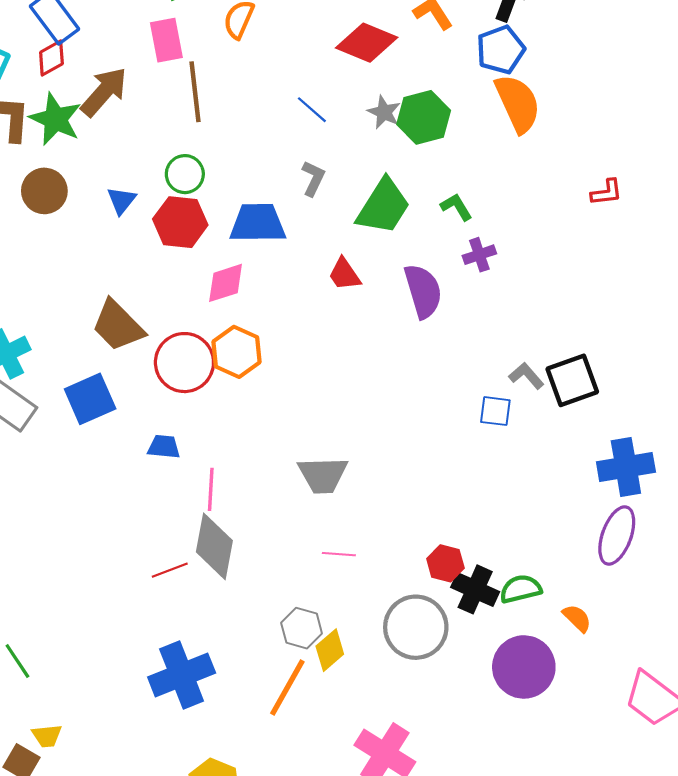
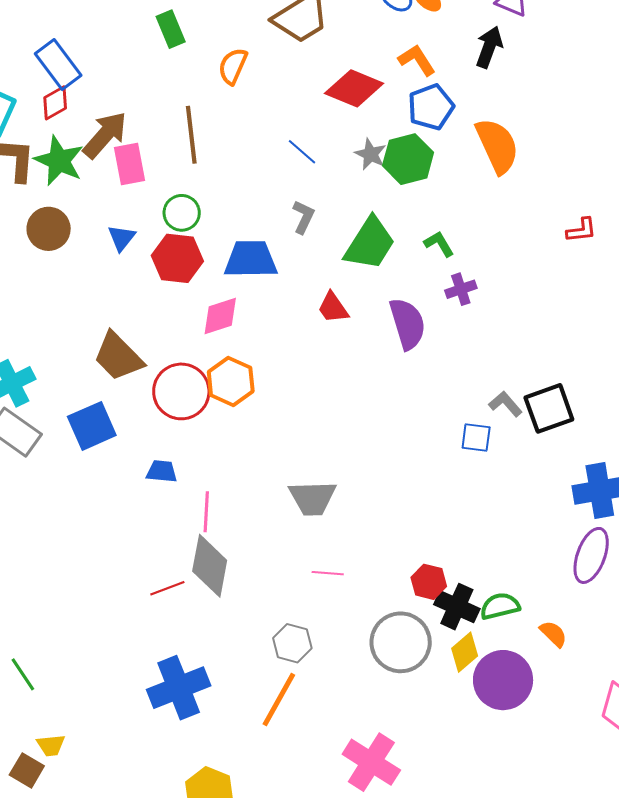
pink rectangle: (166, 40) -> (129, 164), moved
blue pentagon: (501, 50) -> (431, 107), moved
yellow diamond: (330, 650) -> (465, 652), moved

